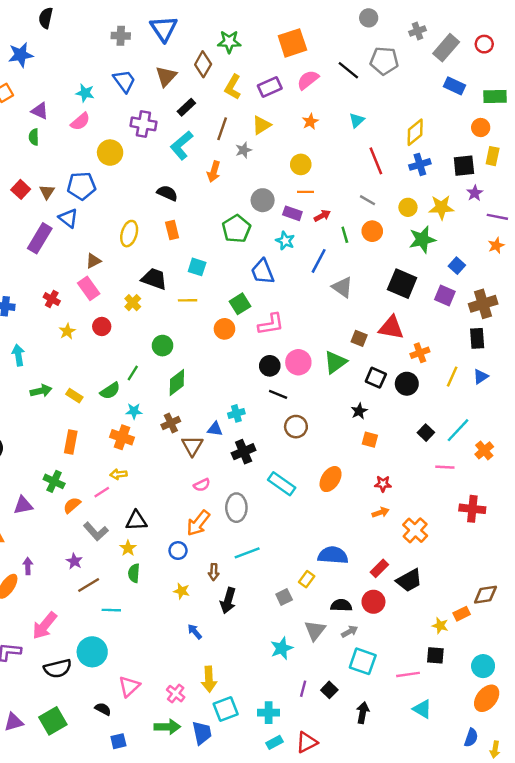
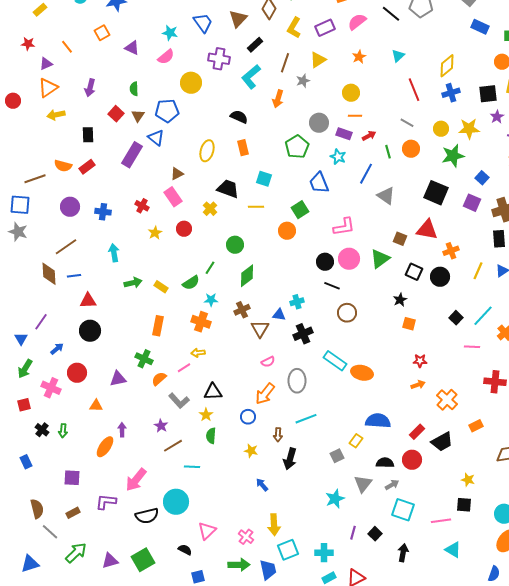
green semicircle: (34, 137) -> (134, 89), moved
pink L-shape: (271, 324) -> (344, 227), moved
orange ellipse: (331, 479) -> (362, 373), moved, turned 70
orange rectangle: (462, 614) -> (476, 426), moved

